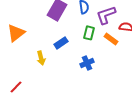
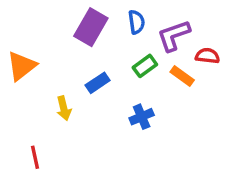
green rectangle: (89, 33) -> (145, 66), turned 40
red line: (16, 87) -> (35, 157), moved, turned -56

